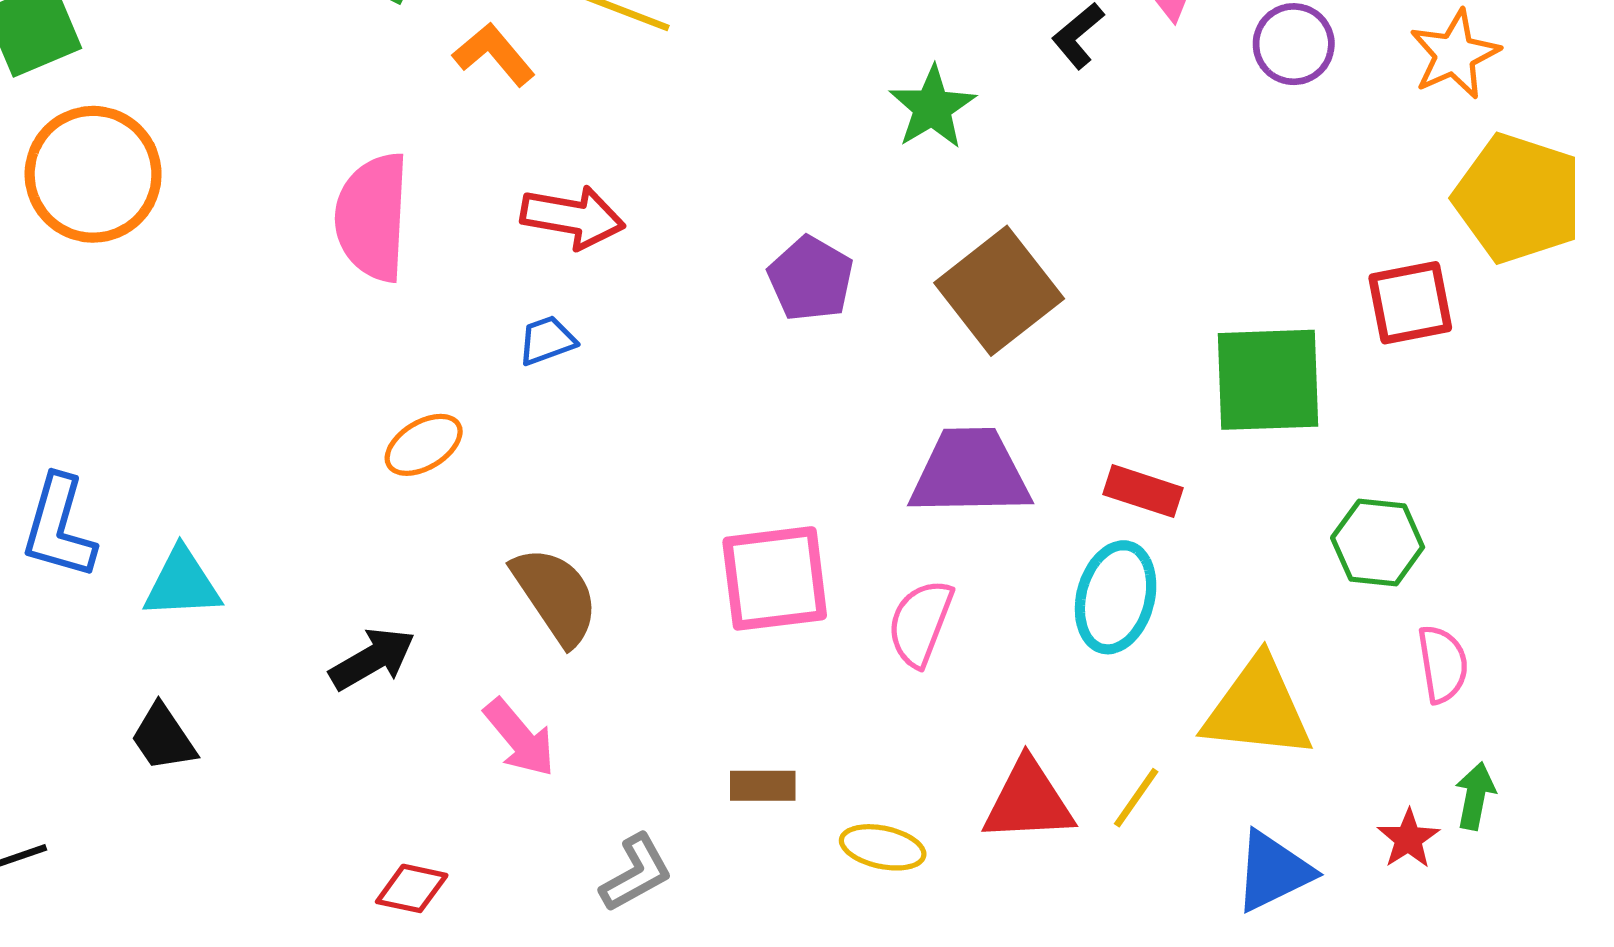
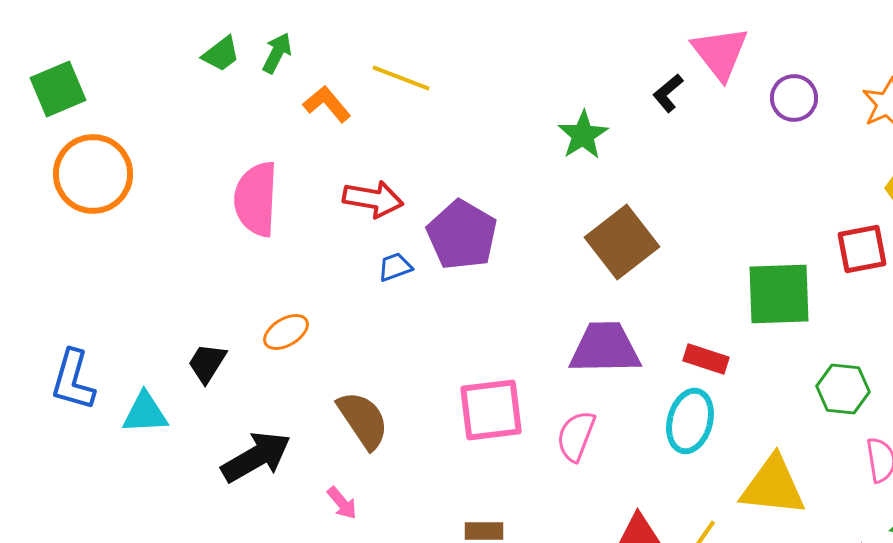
purple pentagon: (811, 279) -> (462, 235), moved, size x1.4
blue trapezoid: (547, 340) -> (395, 267), moved
black arrow: (372, 659) -> (256, 457), size x1.4
black trapezoid: (163, 738) -> (207, 363), moved, turned 66
pink arrow: (520, 738) -> (342, 503), size x0.7

